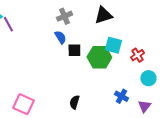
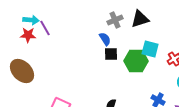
gray cross: (64, 16) -> (115, 20), moved
blue semicircle: (60, 37) -> (105, 39), moved

